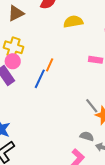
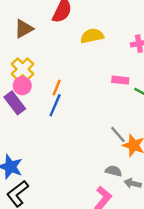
yellow cross: (14, 47) -> (23, 69), turned 30
orange line: (50, 65) -> (57, 88), moved

